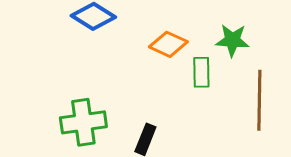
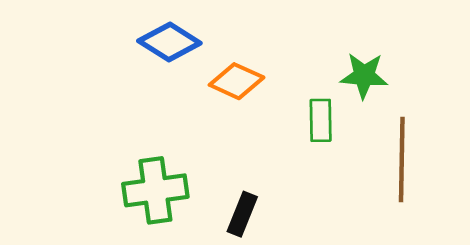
orange diamond: (168, 44) -> (237, 81), moved

